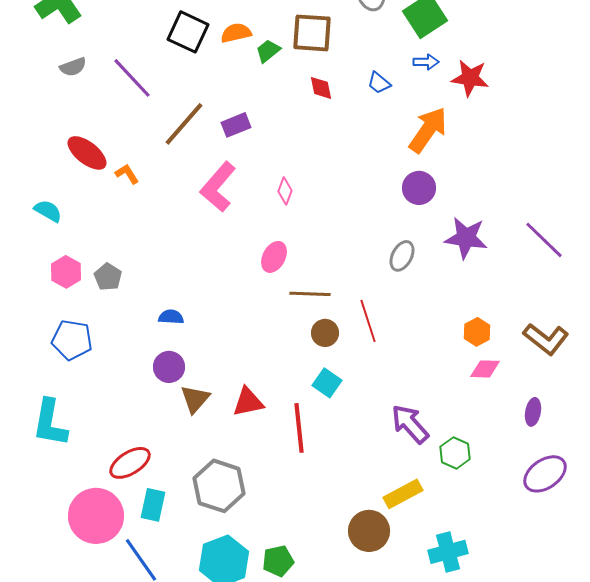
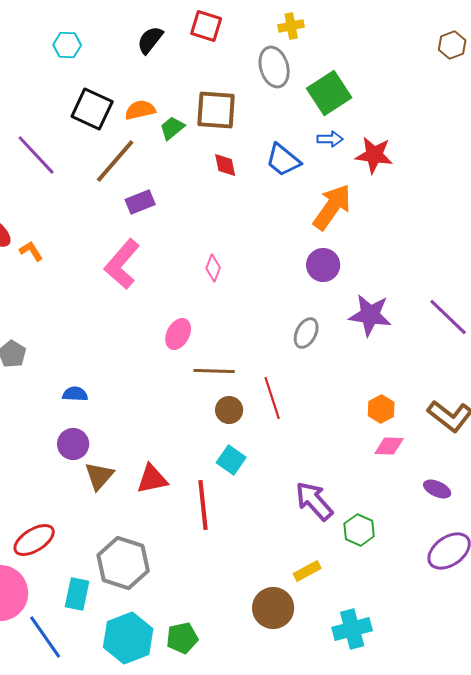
blue trapezoid: (379, 83) -> (283, 160), size x1.5
brown line: (184, 124) -> (115, 161), moved
pink diamond: (285, 191) -> (213, 268), moved
purple ellipse: (533, 412) -> (437, 489), turned -76
yellow rectangle: (403, 494) -> (307, 571), size x0.7
cyan rectangle: (153, 505) -> (77, 594), moved

